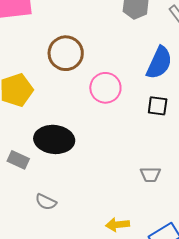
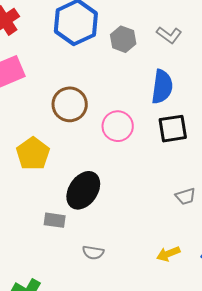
black square: (158, 106) -> (173, 129), size x1.4
black ellipse: (54, 139) -> (83, 190), turned -45

